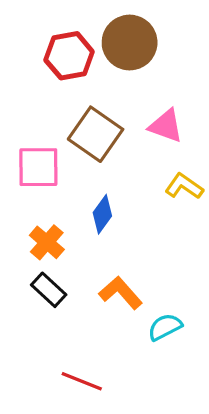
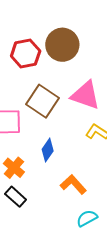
pink triangle: (166, 126) -> (85, 95), size x1.4
orange L-shape: (121, 293) -> (73, 185), moved

